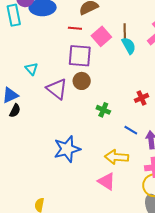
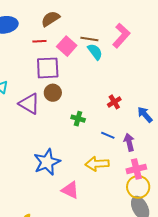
brown line: (125, 32) -> (89, 39), turned -72
pink triangle: (106, 181) -> (70, 190), moved

